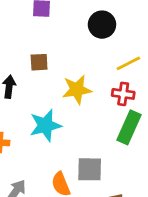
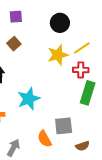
brown square: (39, 62) -> (14, 44), moved, turned -32
yellow star: (77, 90) -> (58, 55), moved

